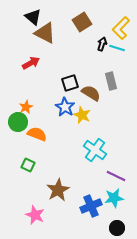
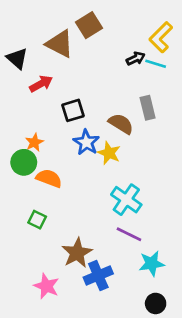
black triangle: (33, 17) -> (17, 58), moved
brown square: (82, 22) -> (89, 25), moved
black arrow: (102, 44) -> (136, 58), turned 48
black square: (70, 83) -> (73, 110), moved
purple line: (116, 176) -> (129, 234), moved
blue cross: (91, 206) -> (98, 276), moved

